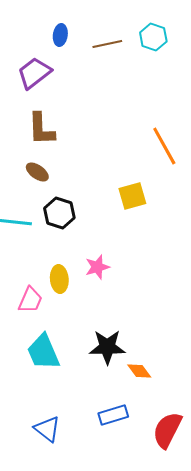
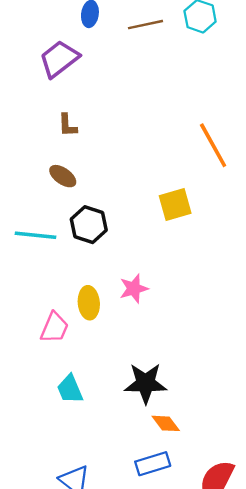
brown L-shape: (41, 129) -> (67, 125), size x0.6
cyan trapezoid: (43, 352) -> (70, 389), size x0.7
orange diamond: (139, 371) -> (166, 423), moved

